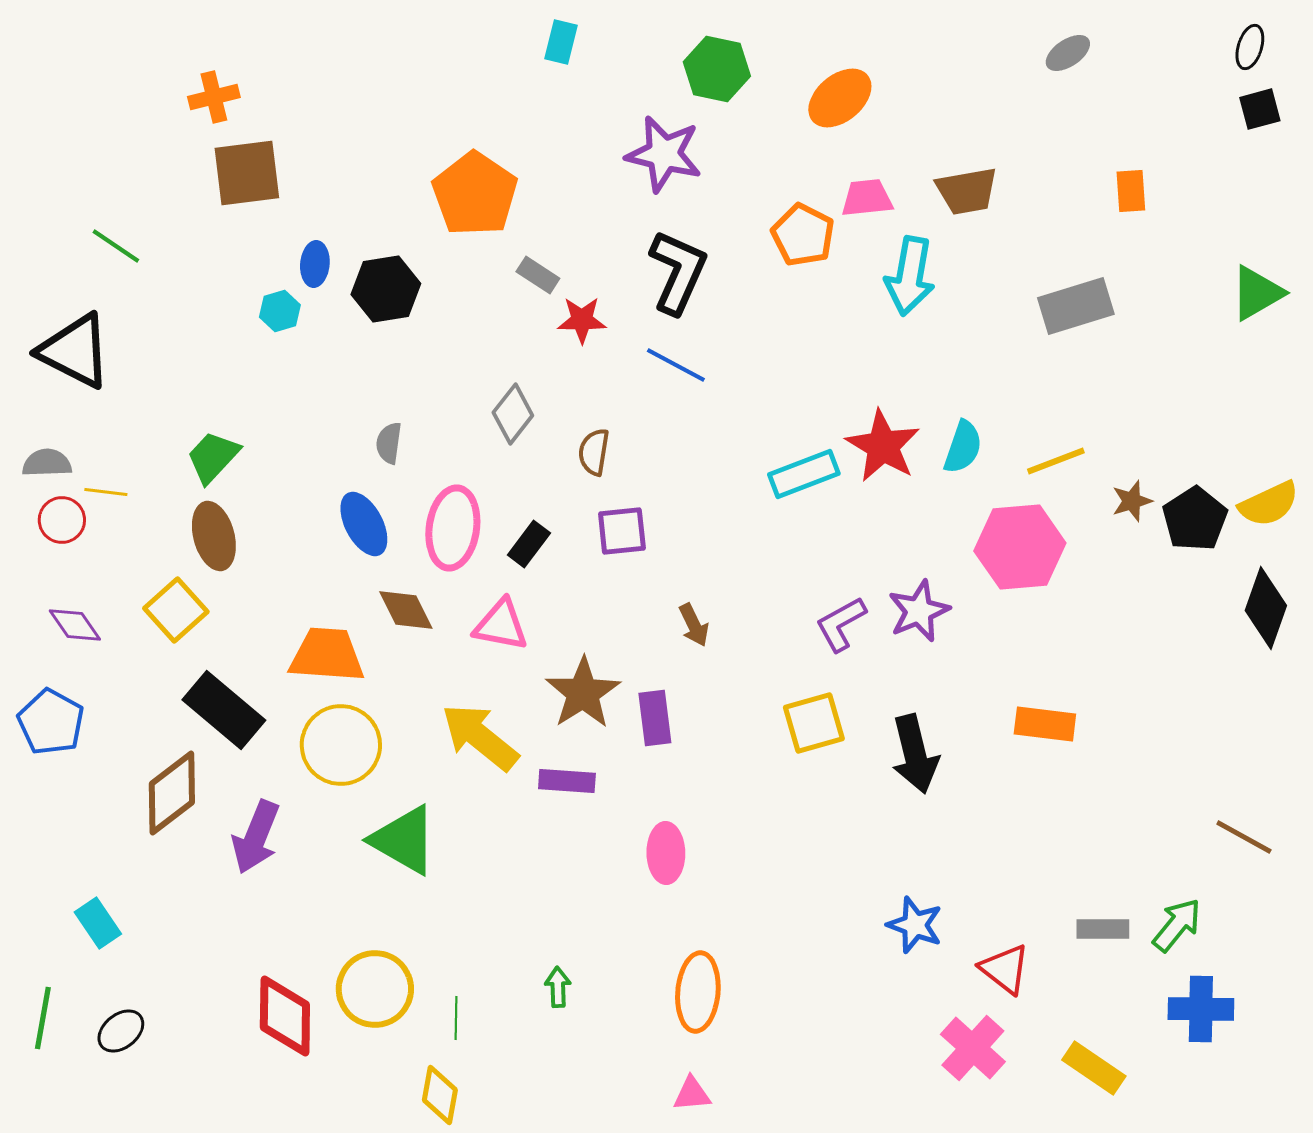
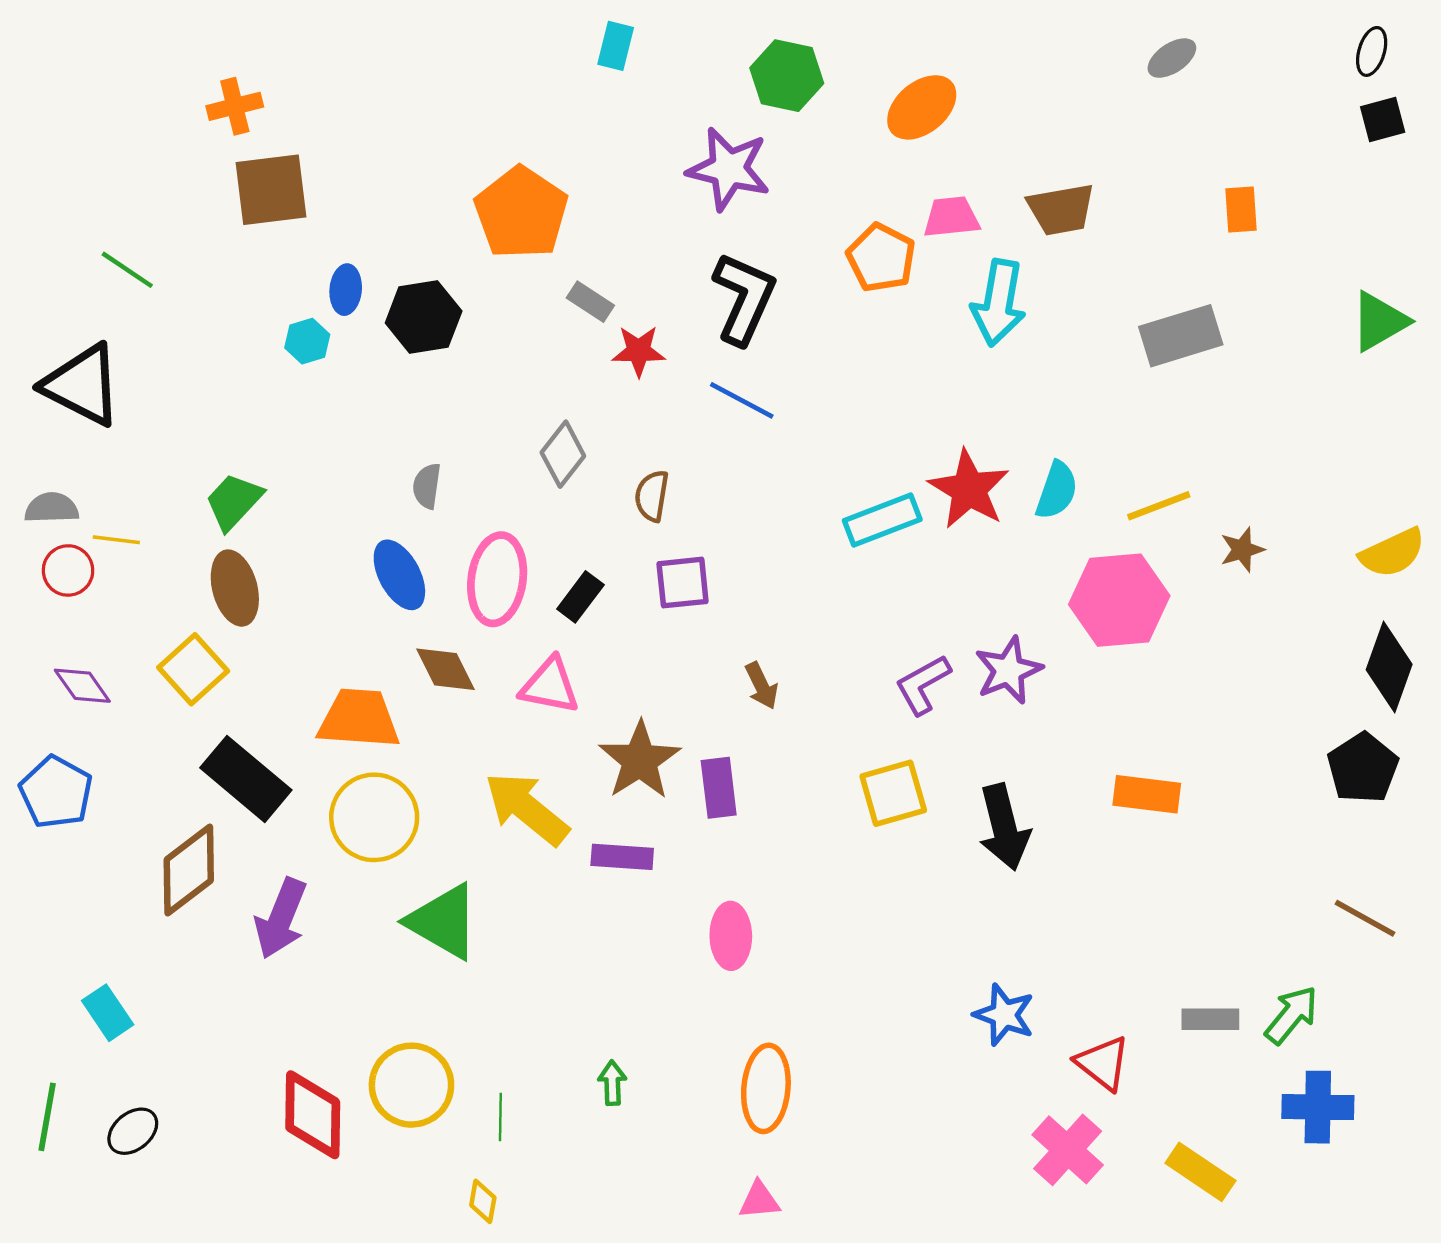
black pentagon: (1195, 519) -> (1363, 768), moved
yellow diamond: (440, 1095) -> (483, 1201), size x0.7

